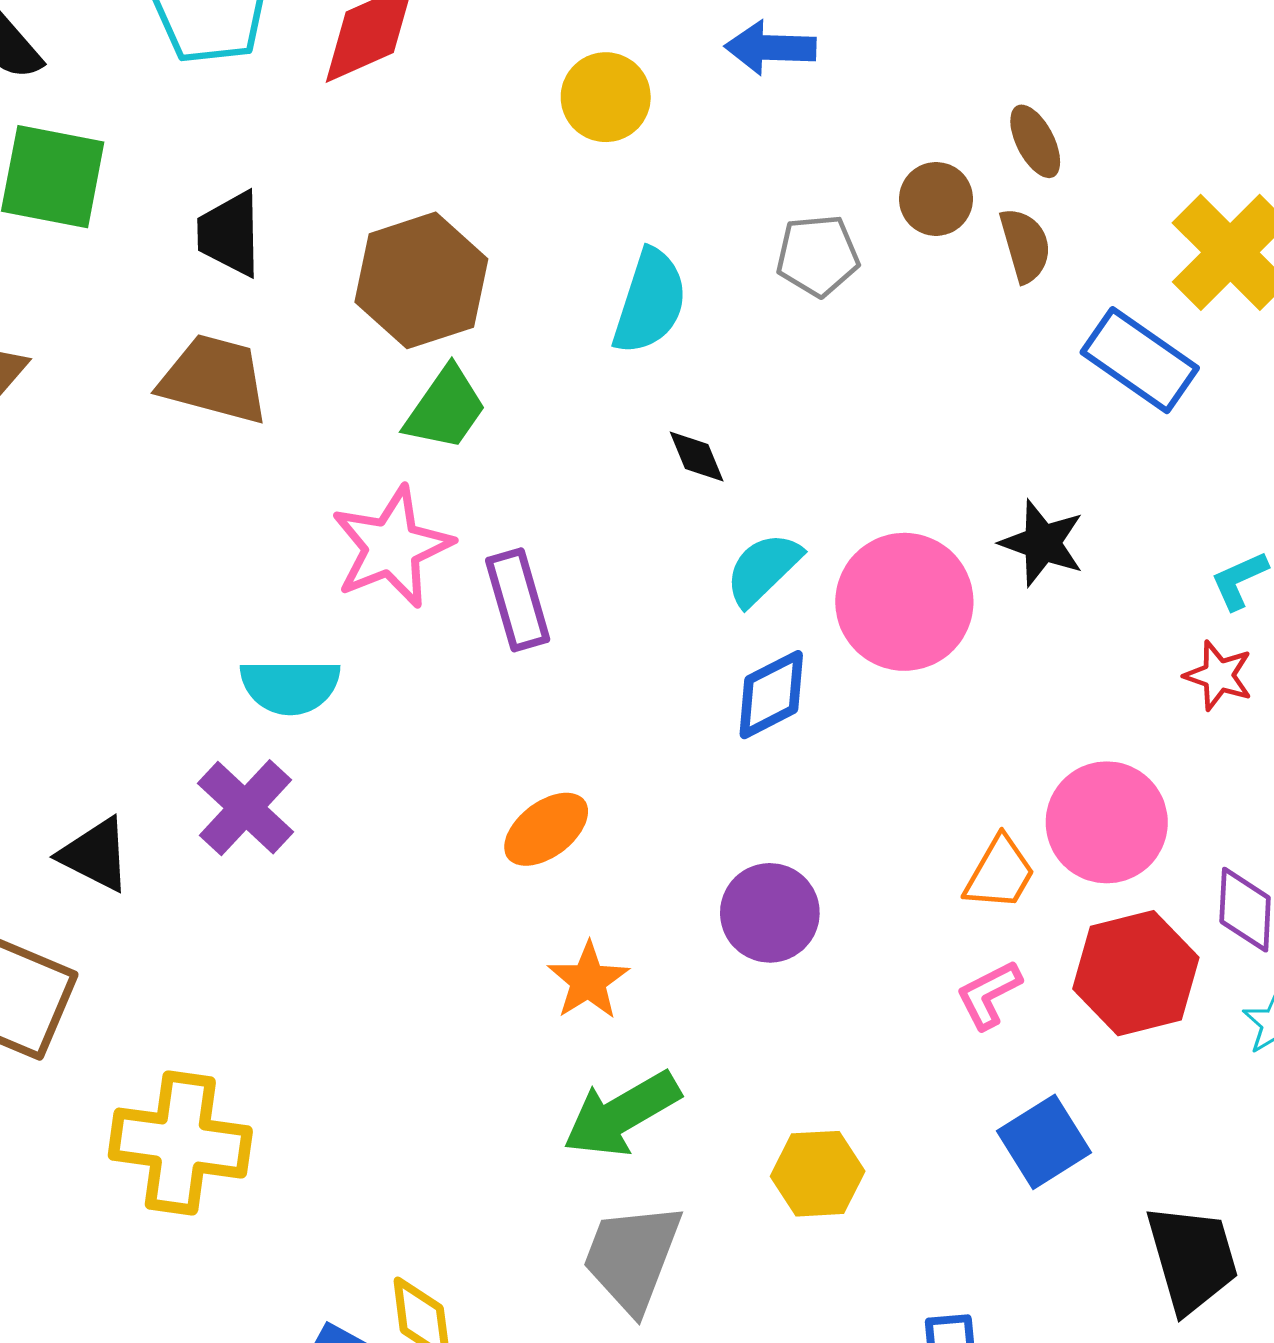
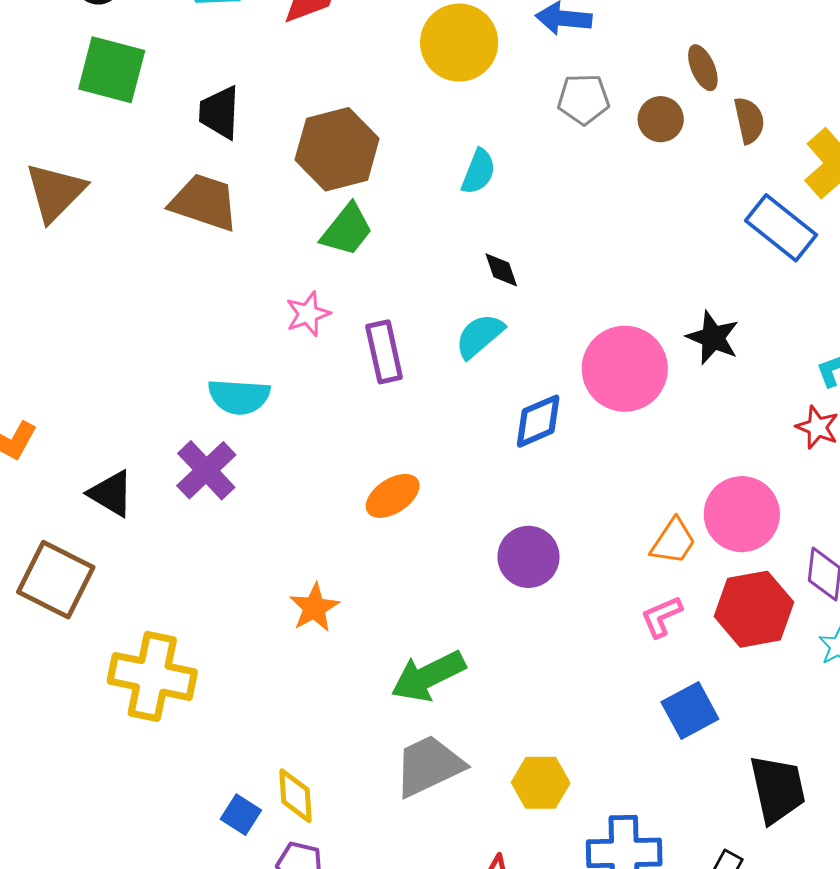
yellow circle: (606, 97) -> (459, 43), size x1.4
brown ellipse: (1035, 141) -> (703, 68), moved
brown semicircle: (1025, 245) -> (749, 120), moved
gray pentagon: (818, 256) -> (583, 99), moved
cyan semicircle: (650, 302) -> (478, 172), size x0.7
pink star: (392, 547) -> (308, 314), size x0.6
cyan semicircle: (763, 569) -> (480, 336), moved
orange star: (588, 981) -> (314, 608), moved
yellow hexagon: (818, 1174) -> (541, 783), moved
gray trapezoid: (632, 1257) -> (429, 766), turned 40

